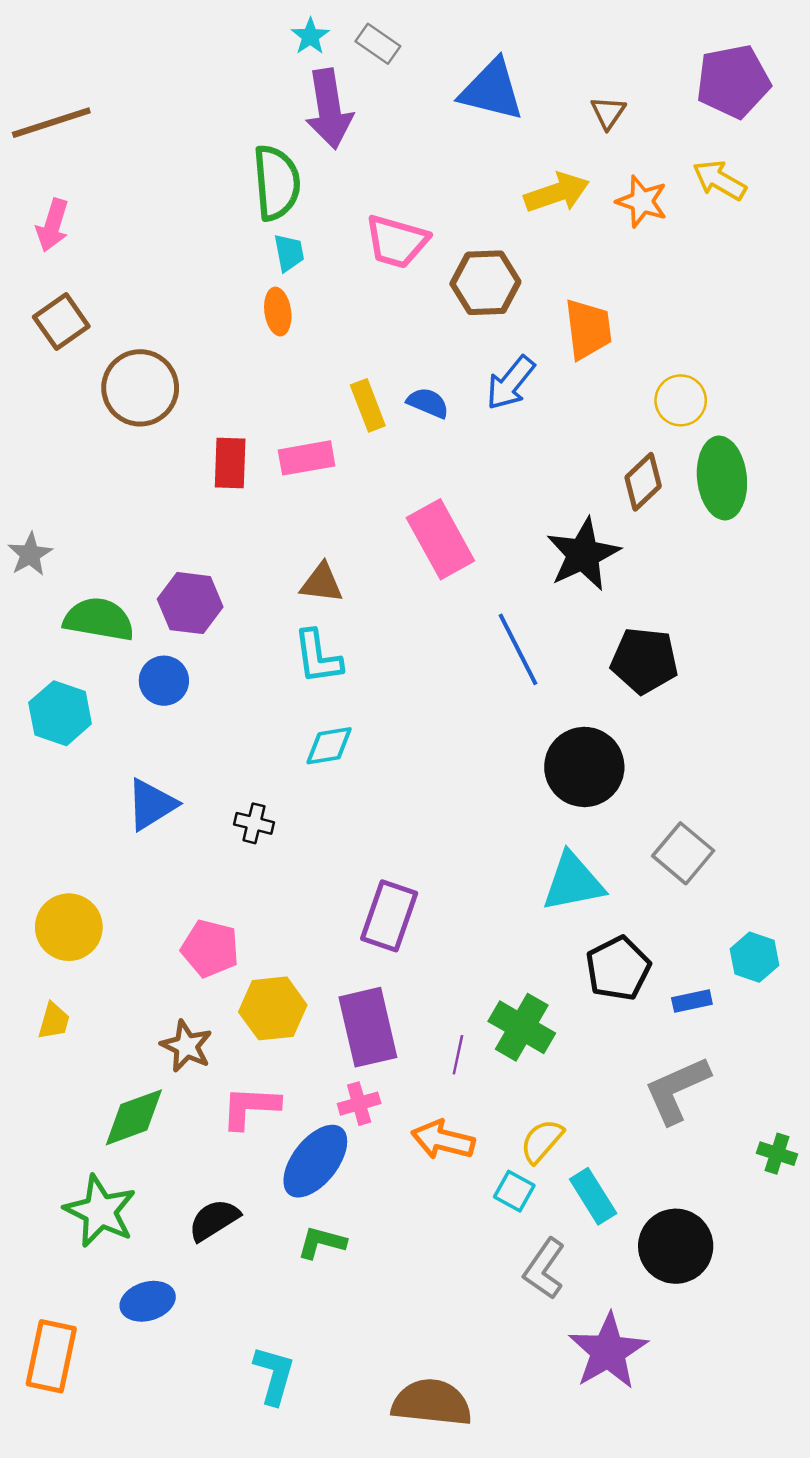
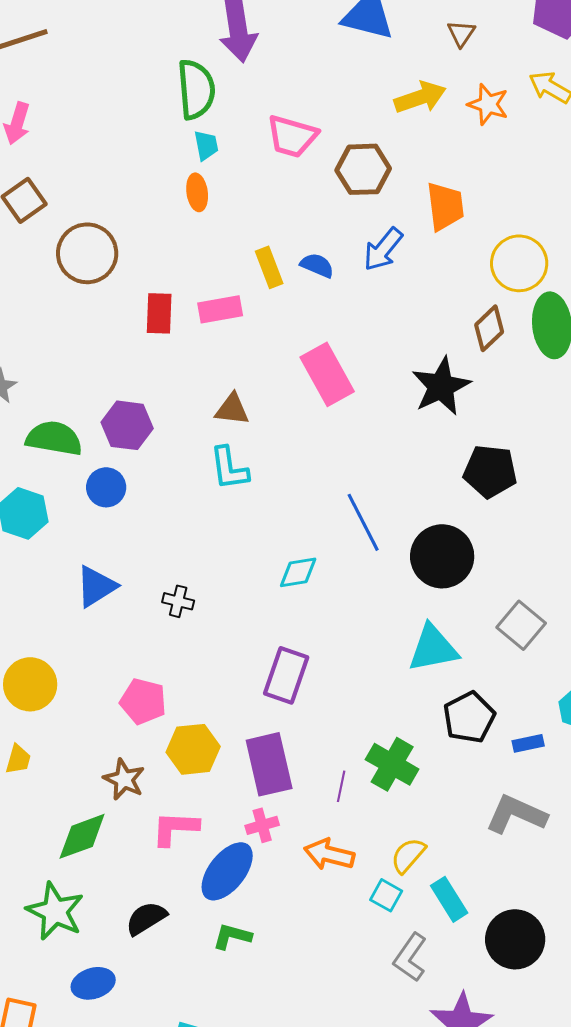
yellow circle: (681, 400) -> (519, 263), size x1.4
blue line: (518, 649) -> (363, 522), moved
cyan diamond: (329, 746) -> (298, 572), moved
gray L-shape: (677, 1090) -> (516, 814), turned 48

